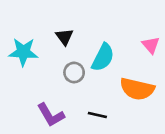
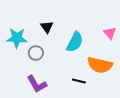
gray circle: (74, 72) -> (36, 53), moved
black line: (97, 115) -> (79, 81), moved

